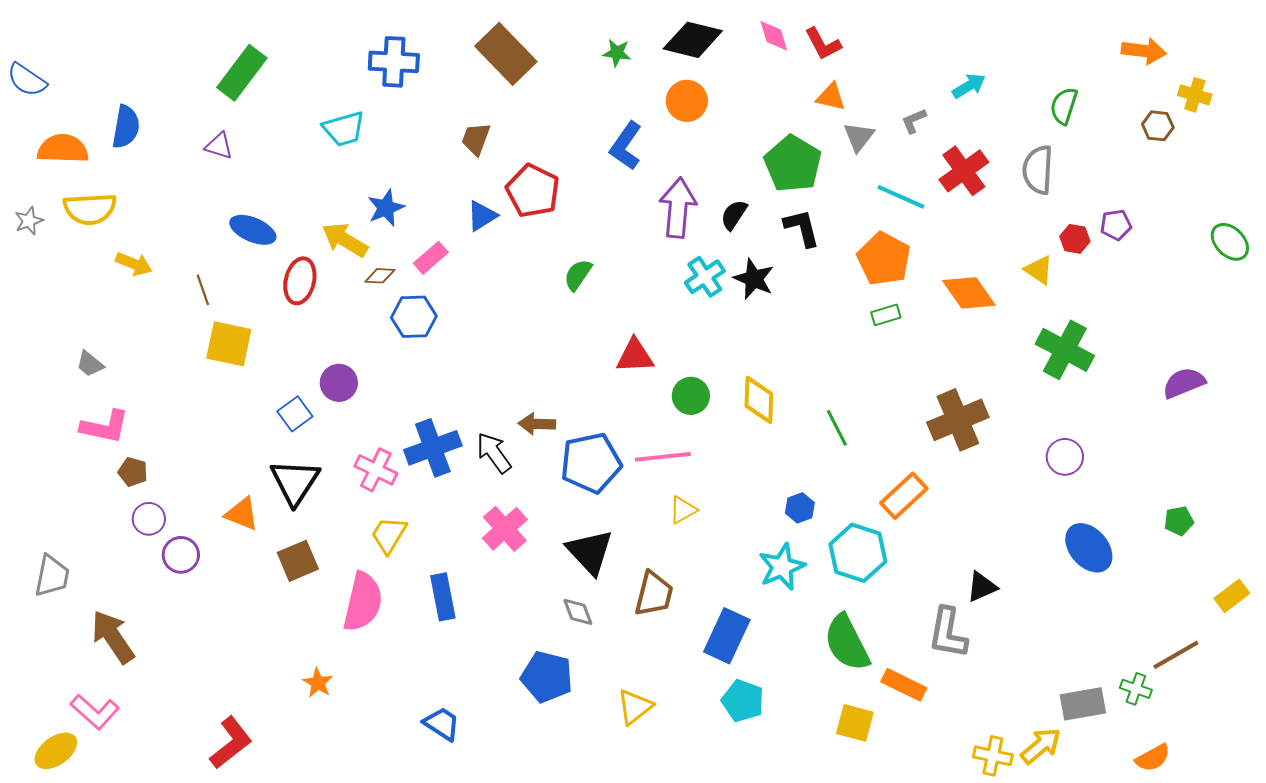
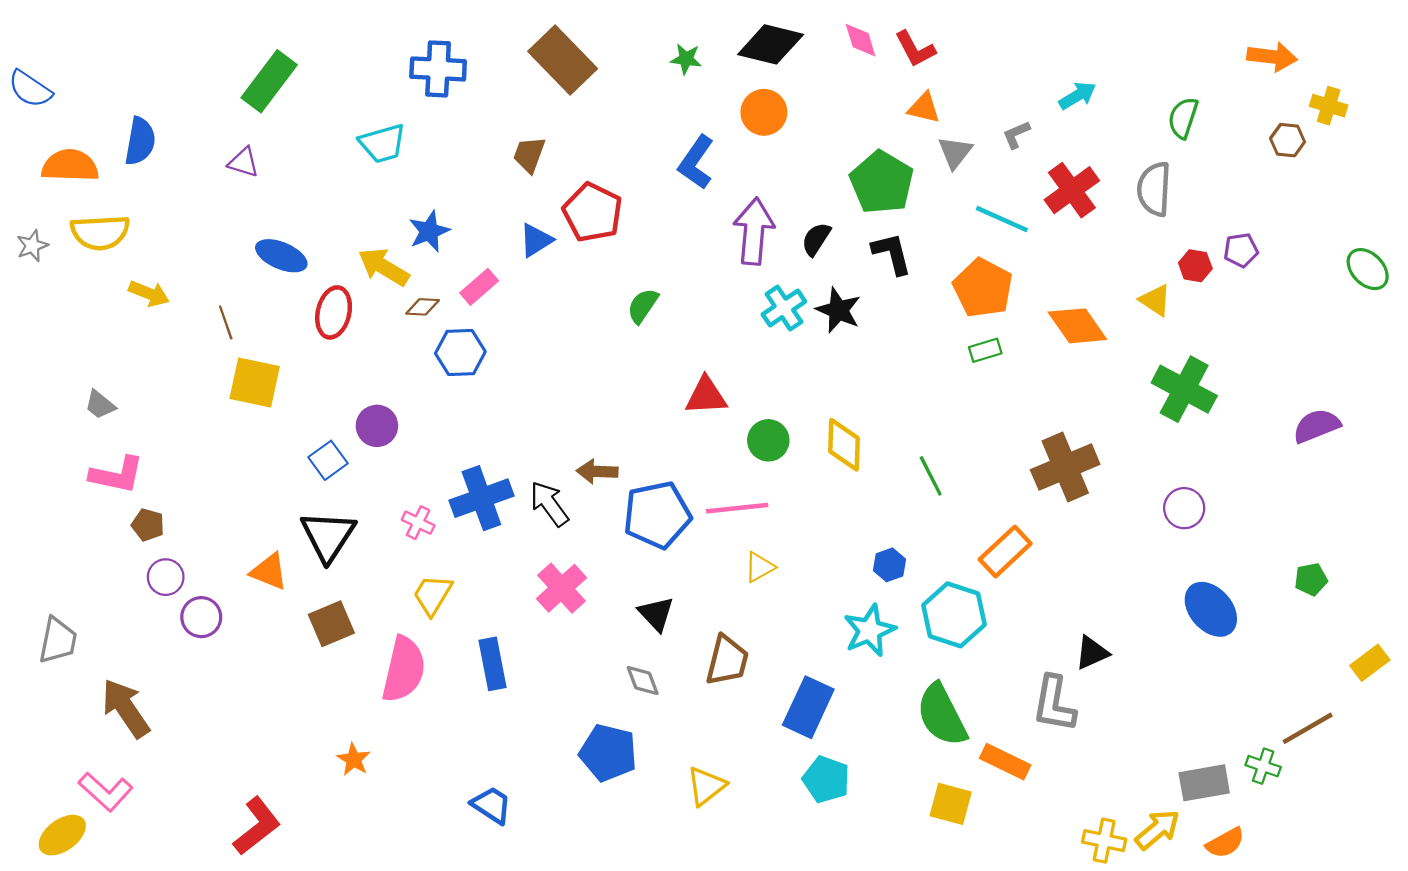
pink cross: (376, 470) -> (418, 523), size x0.7
black triangle: (590, 552) -> (656, 614), size x0.7
orange semicircle: (1153, 758) -> (1225, 843), moved

